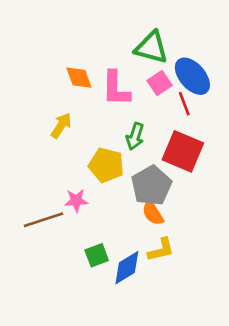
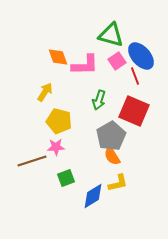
pink L-shape: (116, 89) -> (85, 65), turned -92
yellow pentagon: (106, 165) -> (59, 121), moved
green square: (97, 255) -> (66, 178), moved

